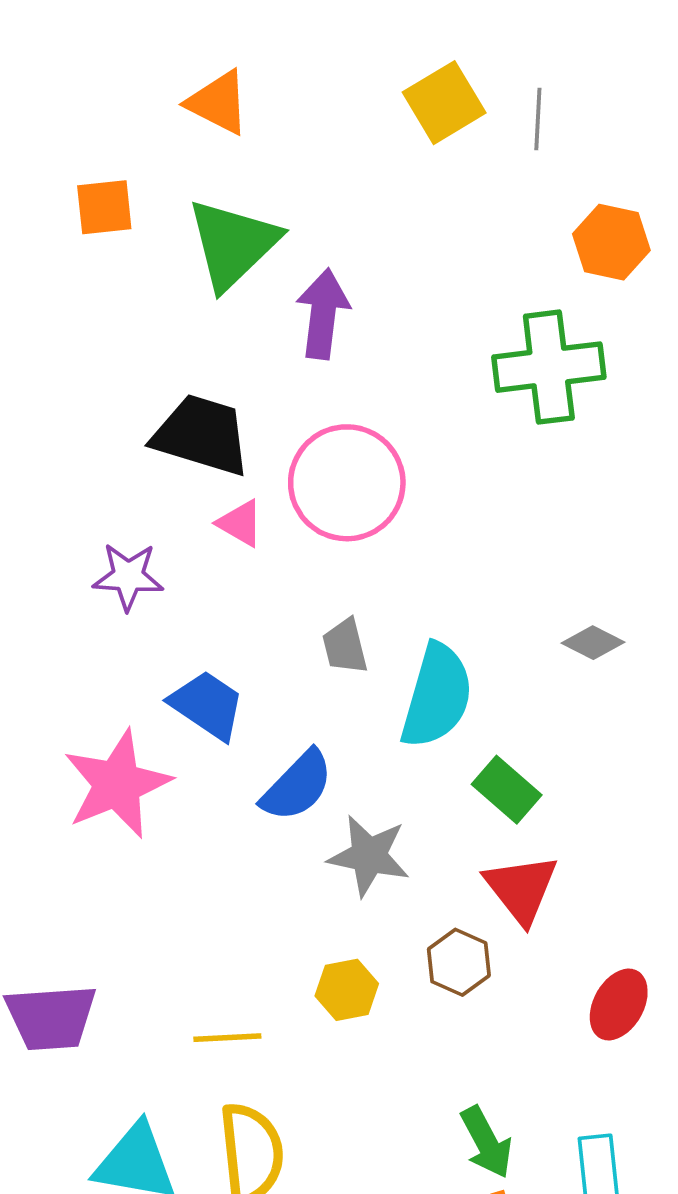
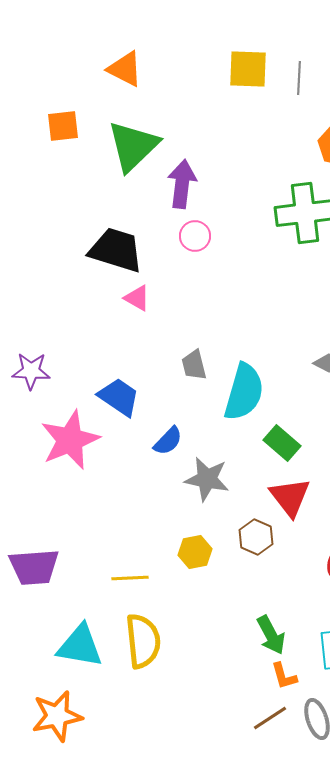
yellow square: (444, 103) -> (248, 69), turned 33
pink circle: (347, 483) -> (195, 236), moved, size x0.5
purple star: (128, 576) -> (31, 371), moved
blue semicircle: (297, 786) -> (168, 441), size x0.7

